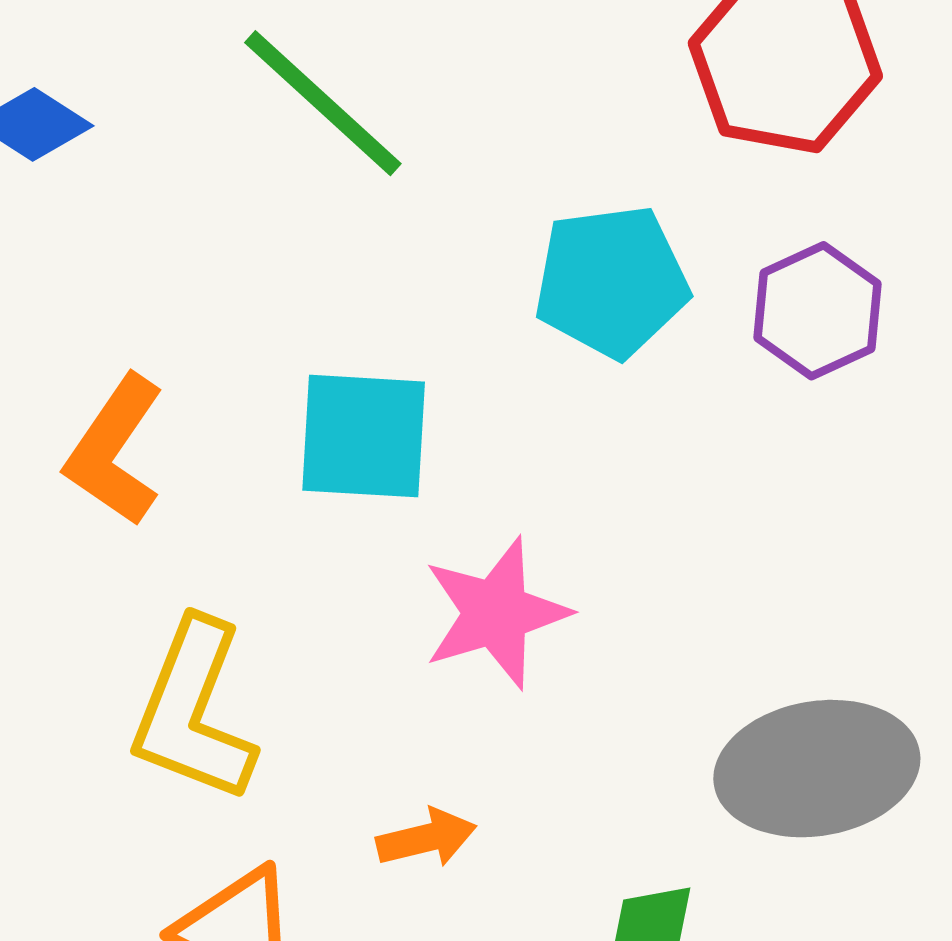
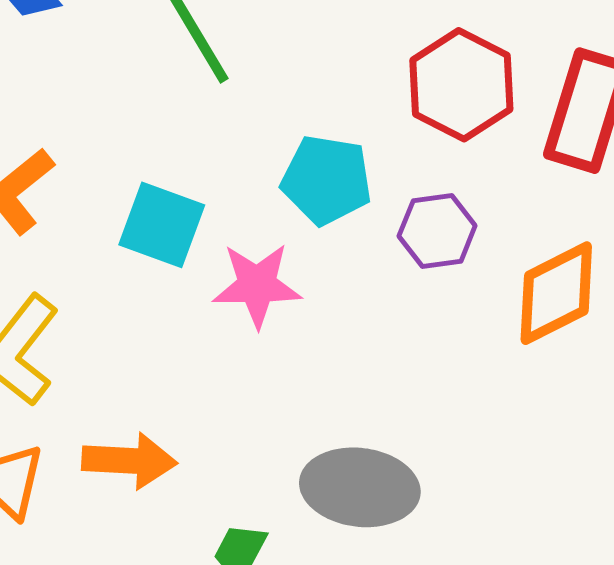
pink star: (496, 613) -> (257, 285), moved
orange arrow: (426, 838) -> (129, 461), size x1.6

